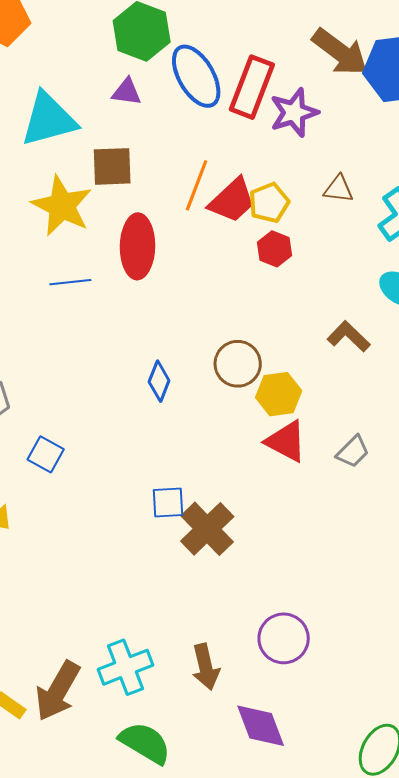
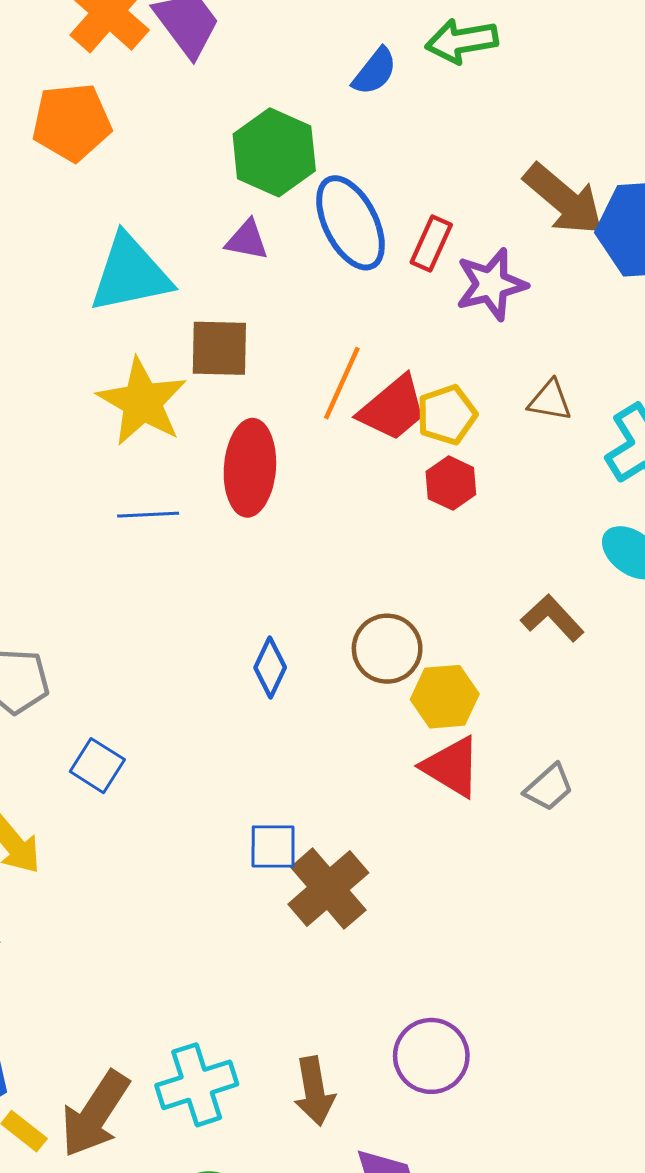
red rectangle: (252, 87) -> (431, 243), size x0.6

